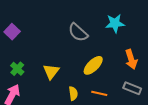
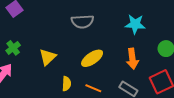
cyan star: (115, 23) -> (135, 24), moved
gray semicircle: (78, 32) -> (82, 22), turned -55

